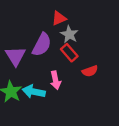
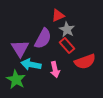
red semicircle: (90, 71) -> (85, 62), size x1.5
cyan arrow: (34, 92) -> (31, 64), moved

